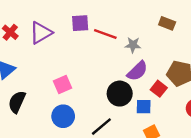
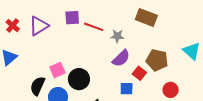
brown rectangle: (167, 23) -> (146, 18), size x1.5
black circle: (120, 94) -> (79, 79), moved
black semicircle: (17, 102) -> (38, 86), moved

